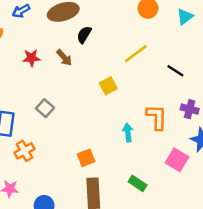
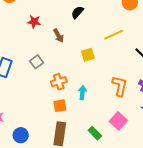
brown arrow: (64, 58) -> (59, 36), moved
cyan arrow: (128, 132) -> (82, 93), moved
orange cross: (25, 151) -> (59, 82), moved
pink square: (177, 160) -> (118, 121), moved

